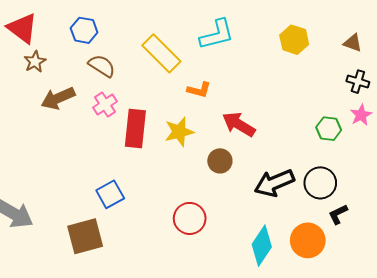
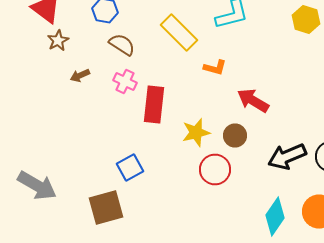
brown arrow: (58, 98) -> (80, 76), size x0.6
pink cross: (105, 105) -> (125, 82), turned -30
yellow star: (179, 132) -> (196, 132), moved
red circle: (190, 218) -> (215, 170), moved

